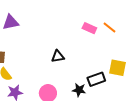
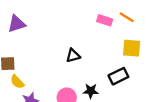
yellow square: (118, 68) -> (132, 48), moved
black star: (79, 90) -> (91, 91), moved

